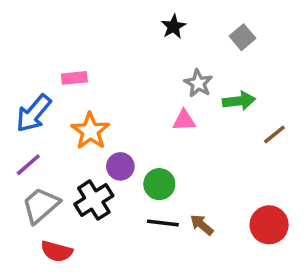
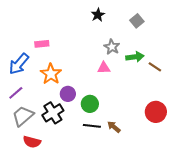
brown line: (274, 135) -> (155, 67), moved, turned 72
red circle: (269, 225) -> (156, 112), moved

